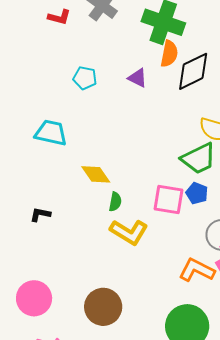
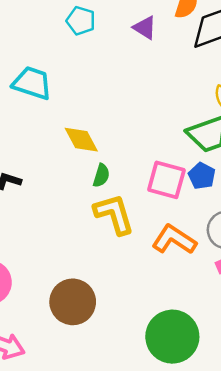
yellow L-shape: (129, 232) -> (114, 214), turned -144
orange L-shape: (197, 270) -> (174, 240), moved

